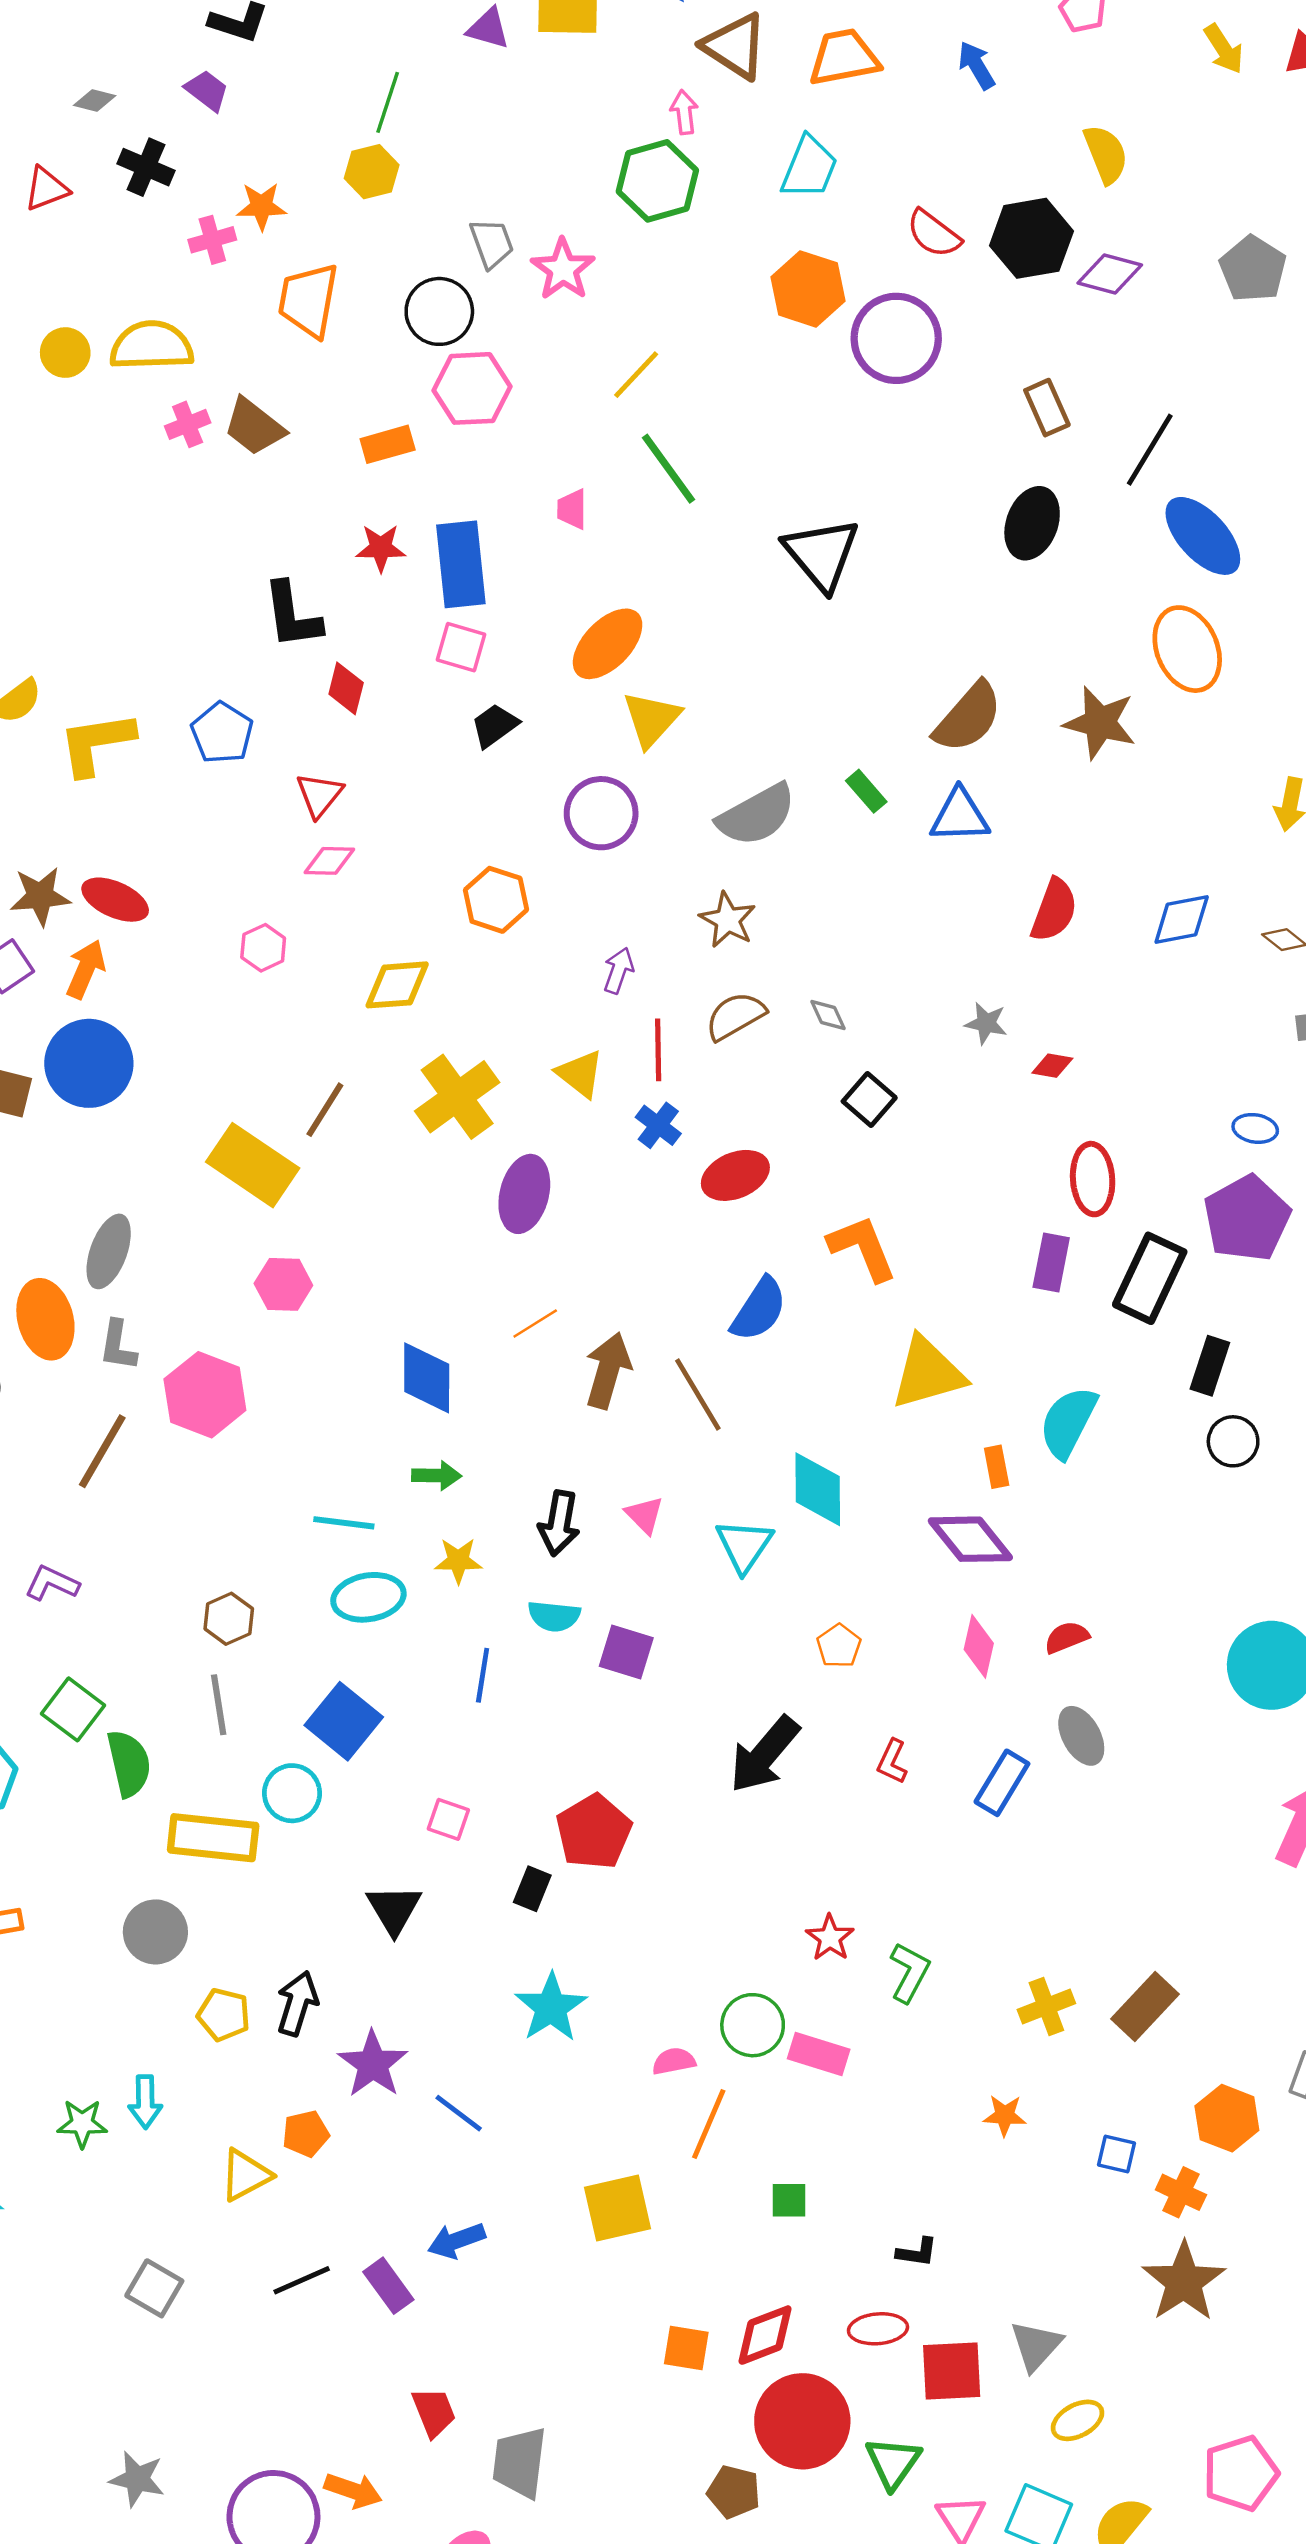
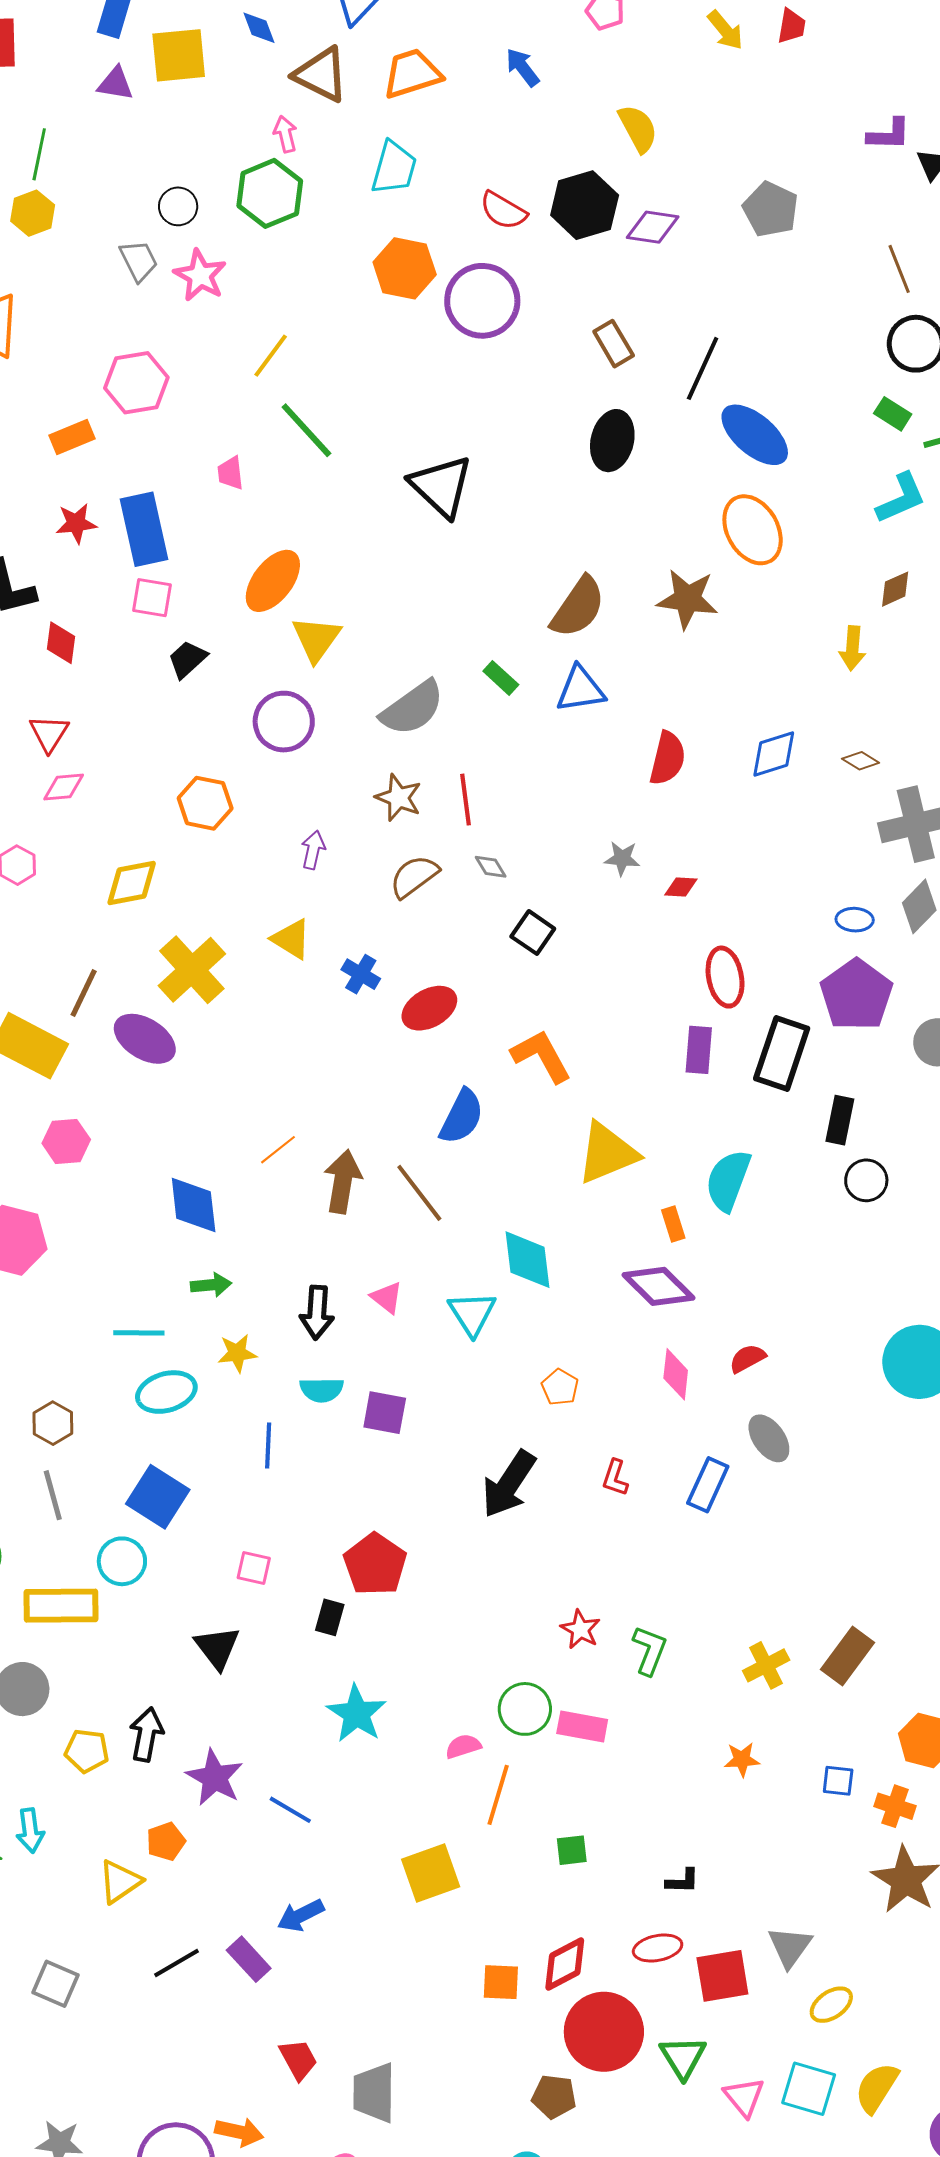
black circle: (439, 311) -> (178, 206), moved, size x0.7
red line: (658, 1050) -> (466, 800), moved
purple ellipse: (524, 1194) -> (145, 1039), moved, turned -66

